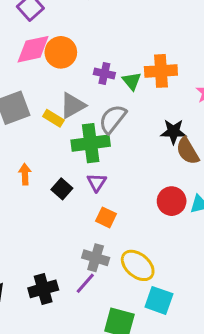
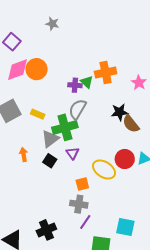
purple cross: (104, 74) -> (75, 85), moved
gray triangle: (73, 106) -> (50, 139), moved
orange square: (106, 217) -> (82, 184), moved, turned -32
yellow ellipse: (138, 265) -> (104, 170), moved
purple line: (85, 283) -> (85, 222), moved

